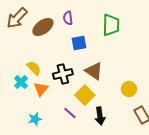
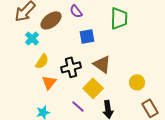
purple semicircle: (68, 18) -> (76, 11), turned -32
yellow semicircle: (34, 68) -> (42, 61), turned 77
cyan cross: (21, 82) -> (32, 38), moved

